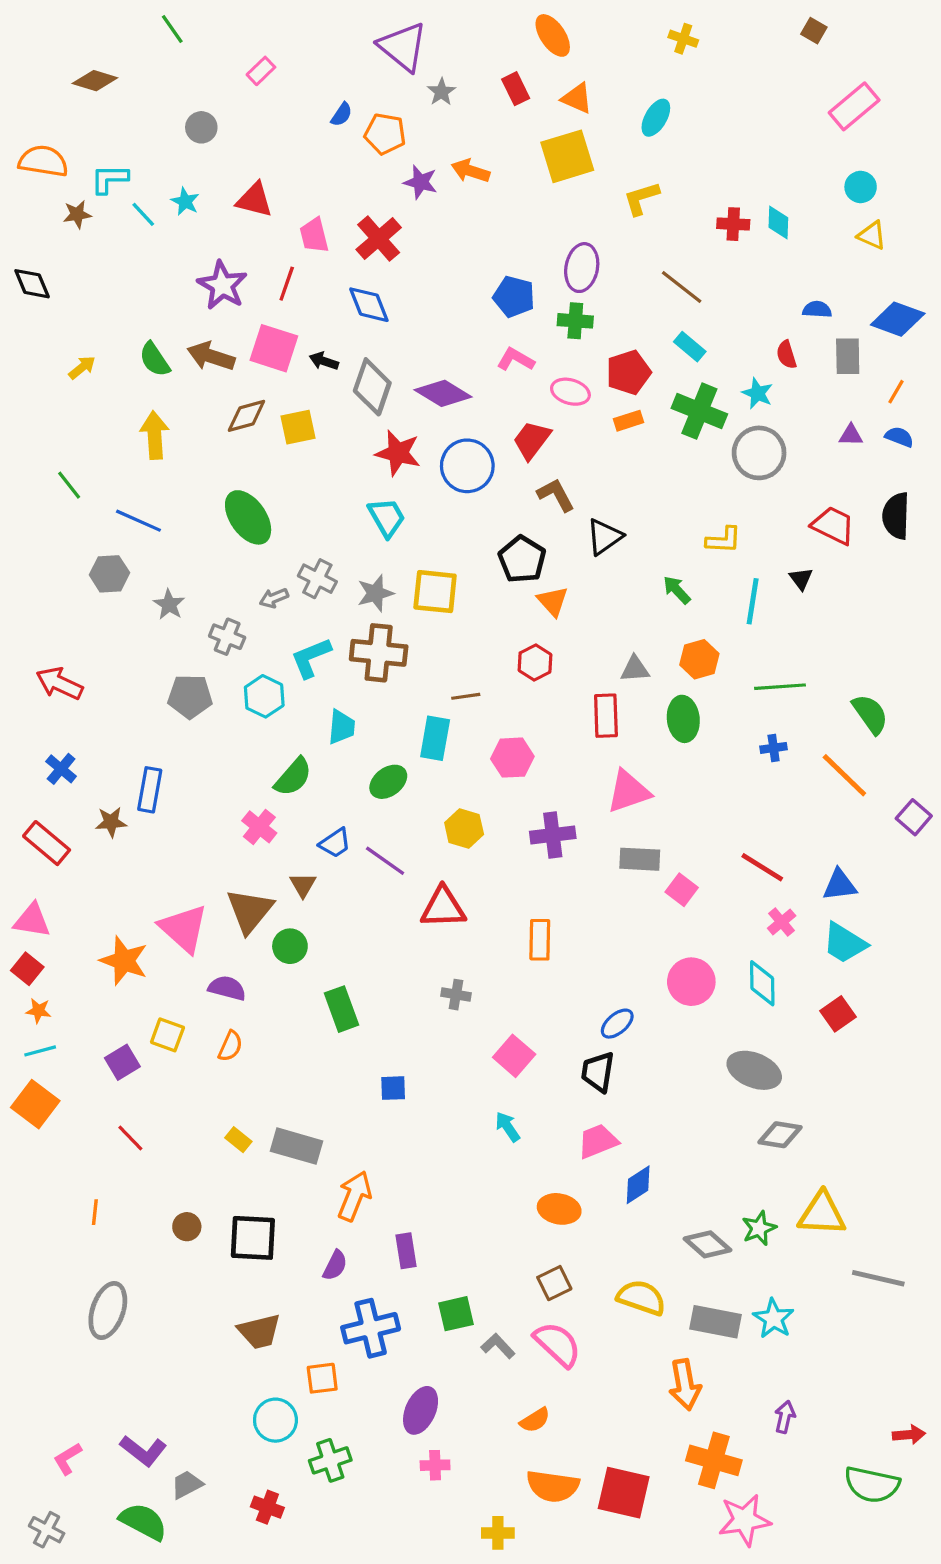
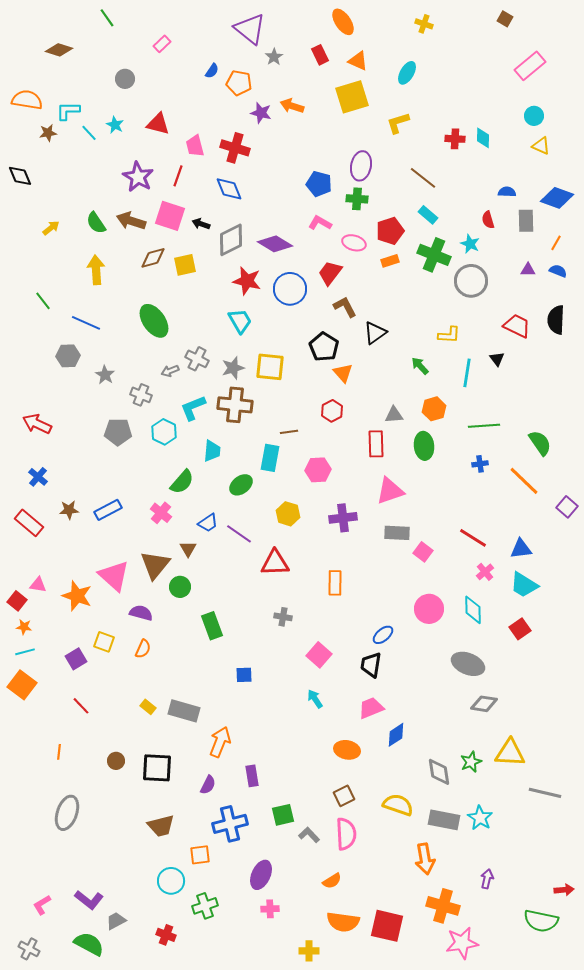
red cross: (379, 239) -> (235, 148), turned -32
gray diamond: (372, 387) -> (231, 240), turned 44
blue rectangle: (150, 790) -> (108, 510), moved, turned 52
pink triangle: (32, 920) -> (38, 585), moved, size x0.7
gray diamond: (707, 1244) -> (439, 772), turned 40
pink semicircle: (558, 1344) -> (346, 834), turned 44

